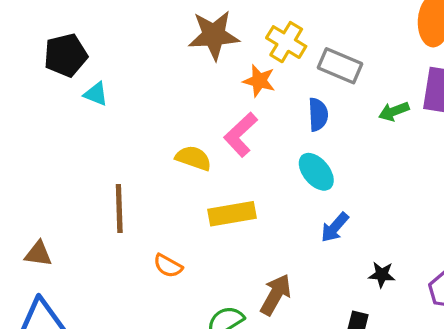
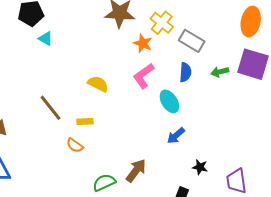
blue semicircle: (318, 115) -> (185, 72), moved
pink L-shape: (241, 135) -> (144, 76), moved
brown line: (119, 208) -> (51, 108), turned -44
yellow rectangle: (232, 214) -> (85, 121), moved, size x0.6

